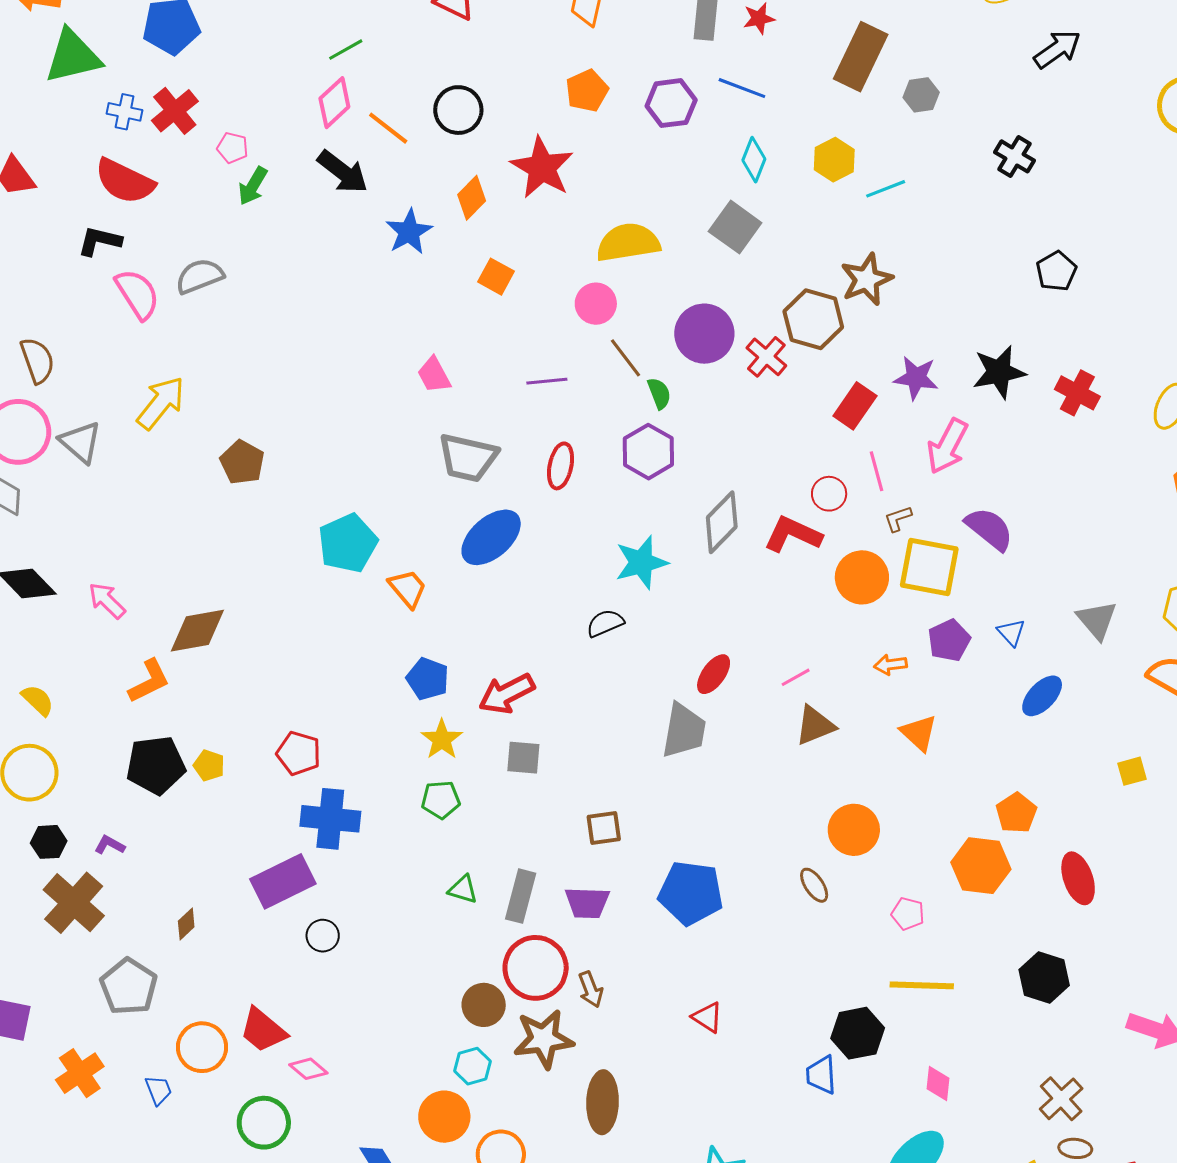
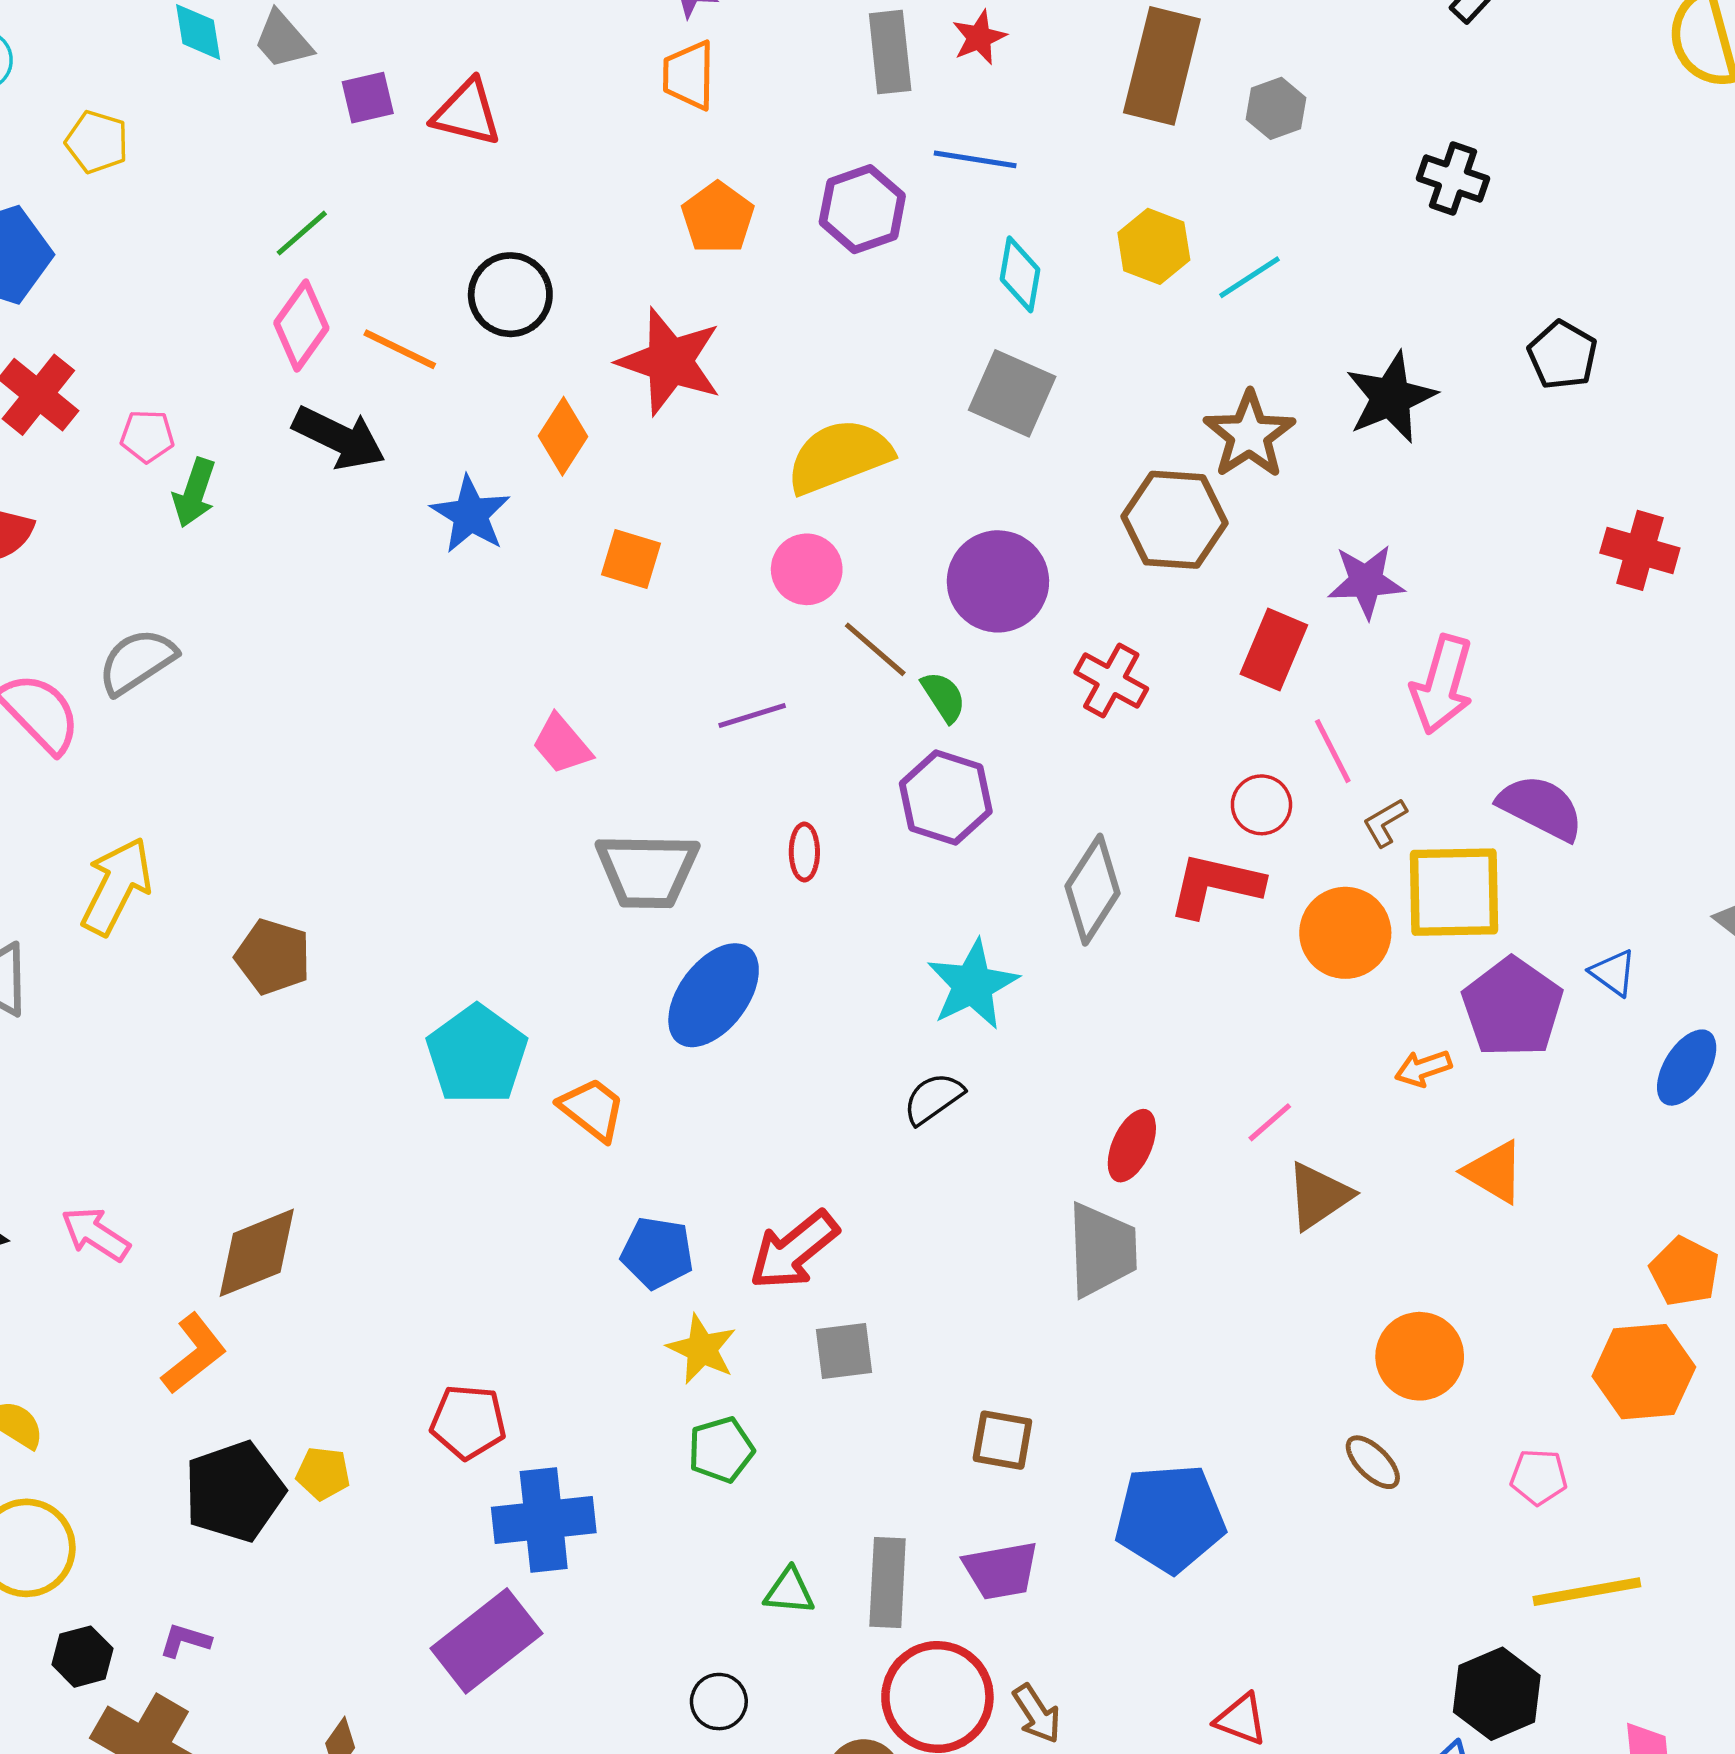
red cross: (766, 357) -> (1111, 681), moved
black star: (999, 372) -> (1391, 397), moved
red ellipse: (561, 466) -> (804, 852), size x0.7
purple pentagon: (949, 640) -> (1512, 1007), size x1.4
brown square: (604, 828) -> (1002, 1440), turned 30
black circle: (323, 936) -> (719, 1702), moved

